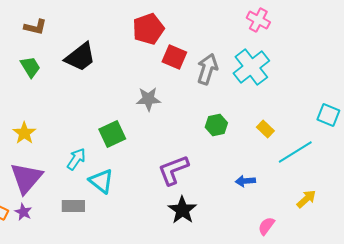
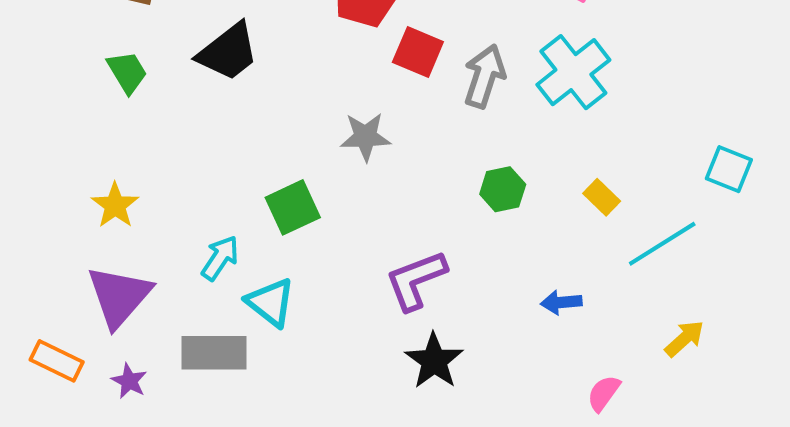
gray rectangle: (73, 206) -> (214, 353), size x1.4
purple star: (23, 212) -> (129, 381), moved

